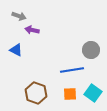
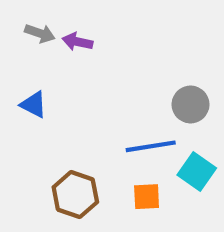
purple arrow: (32, 30) -> (77, 42), moved
cyan square: (93, 93) -> (197, 171), moved

